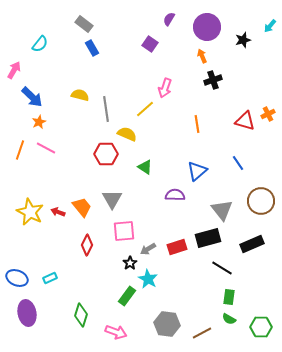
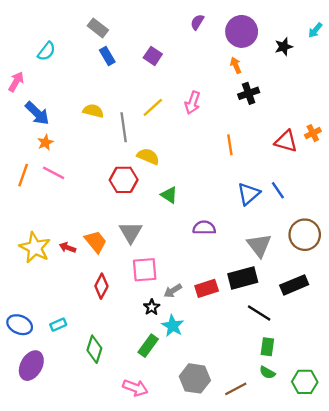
purple square: (150, 44) -> (153, 56), moved
yellow line: (145, 109) -> (153, 107), moved
blue triangle: (197, 171) -> (249, 194), moved
purple ellipse: (27, 313) -> (31, 366), turned 40
green diamond: (81, 315) -> (94, 349), moved

